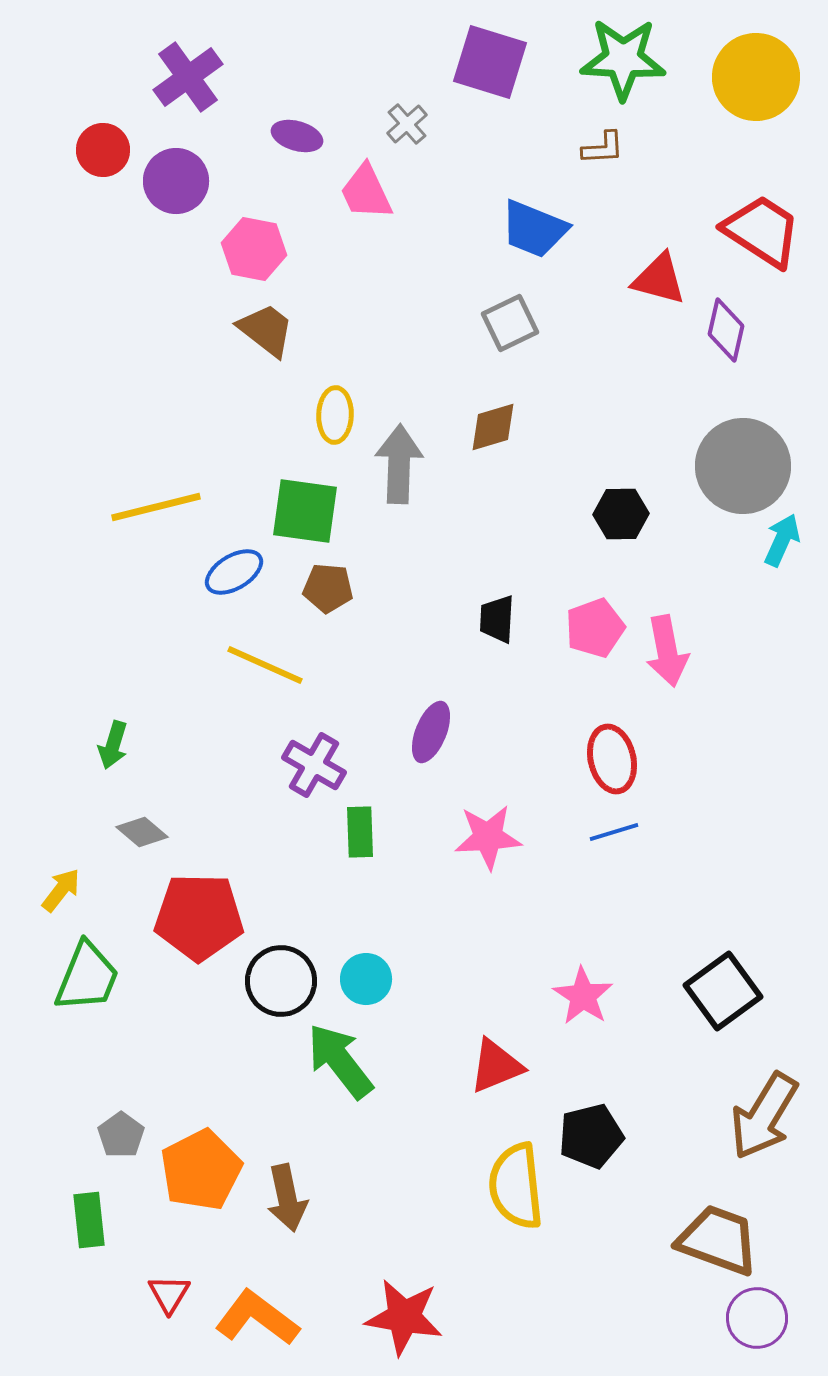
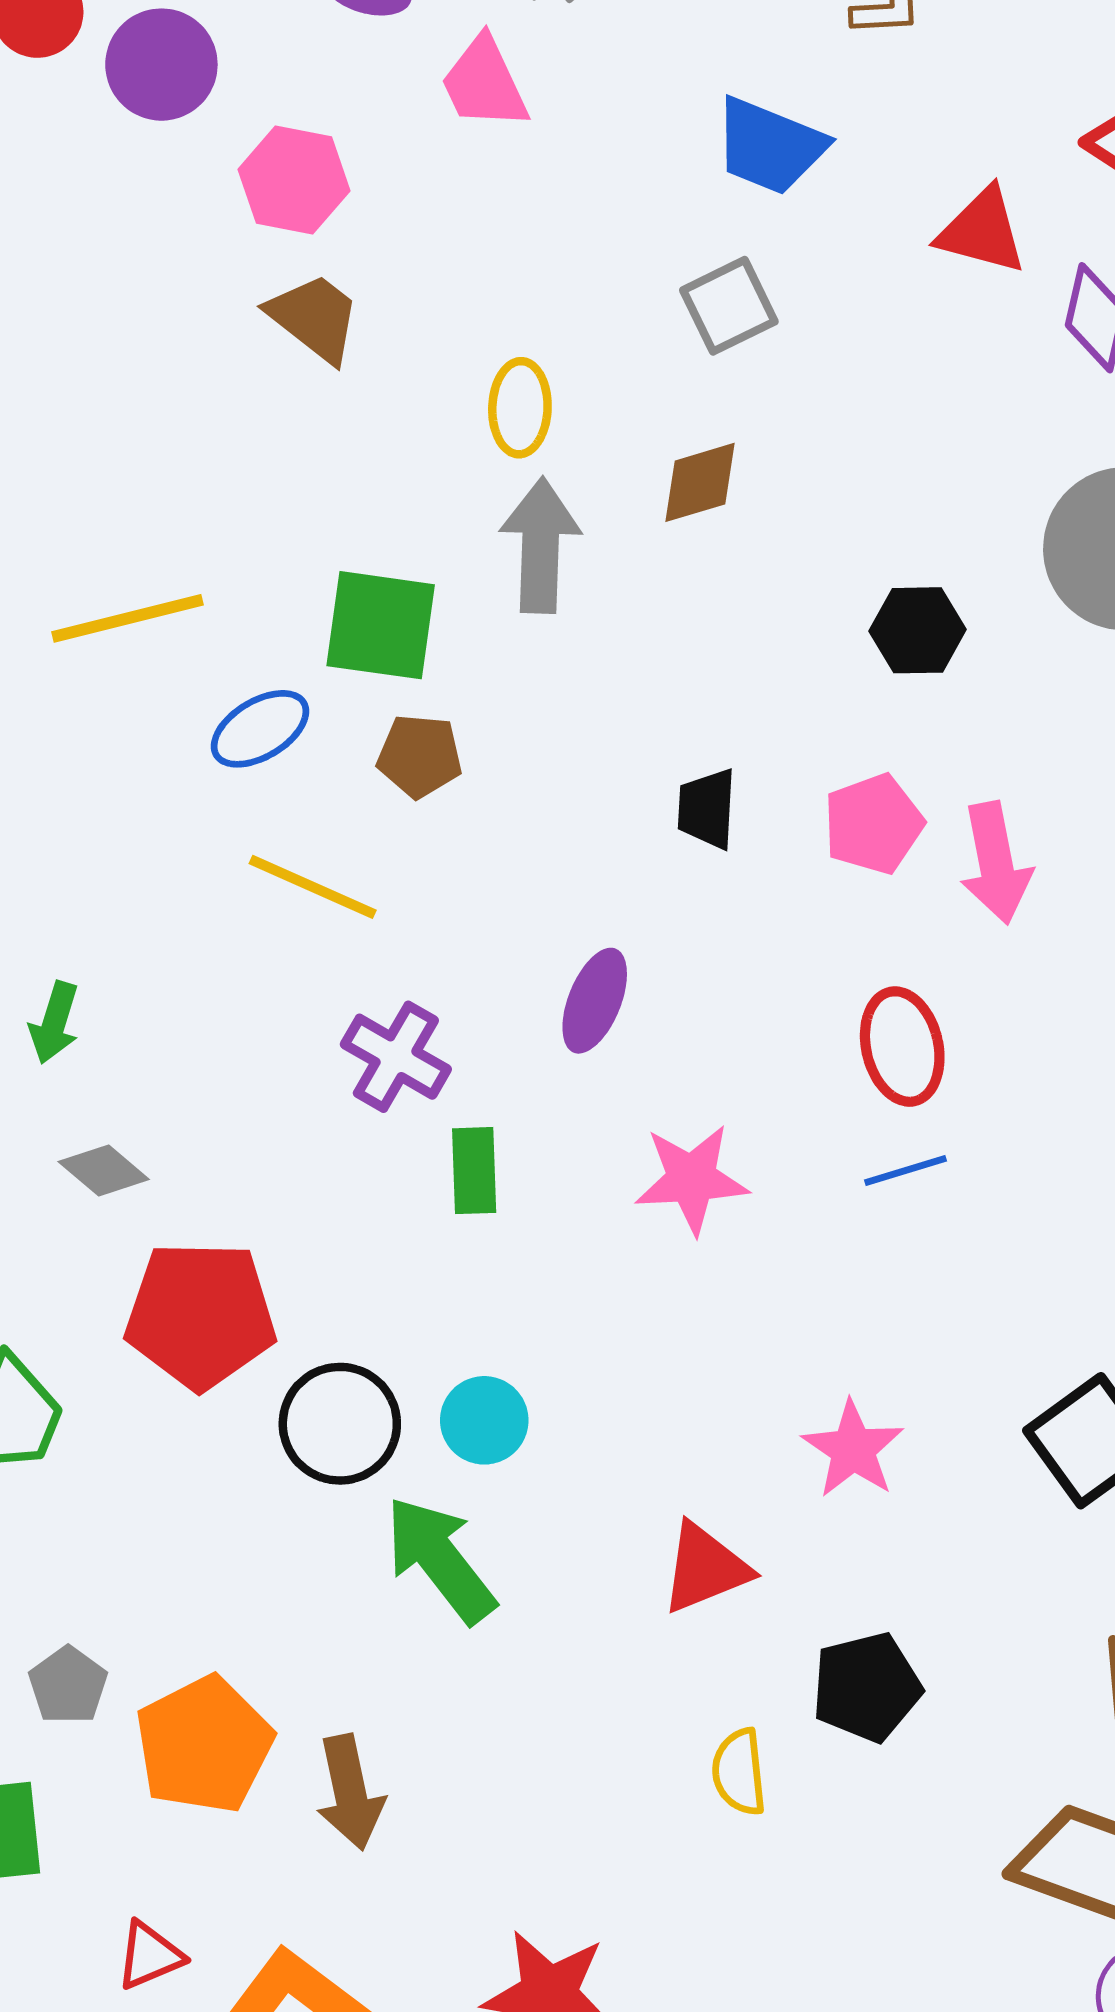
yellow ellipse: (335, 415) -> (520, 408), moved
yellow semicircle: (516, 1186) -> (739, 1772), size x0.6
red triangle: (169, 1294) -> (150, 1956), turned 36

